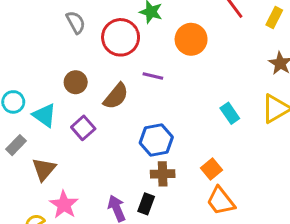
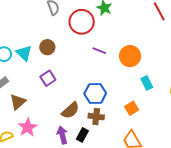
orange circle: (191, 39) -> (130, 56), moved
brown semicircle: (116, 96) -> (70, 110), moved
cyan triangle: (45, 115) -> (24, 53), moved
orange square: (211, 169) -> (132, 108), moved

